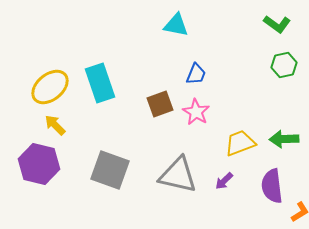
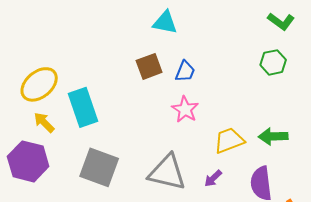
green L-shape: (277, 24) -> (281, 21), moved
cyan rectangle: (100, 83) -> (83, 107), moved
brown square: (160, 104) -> (149, 66), moved

